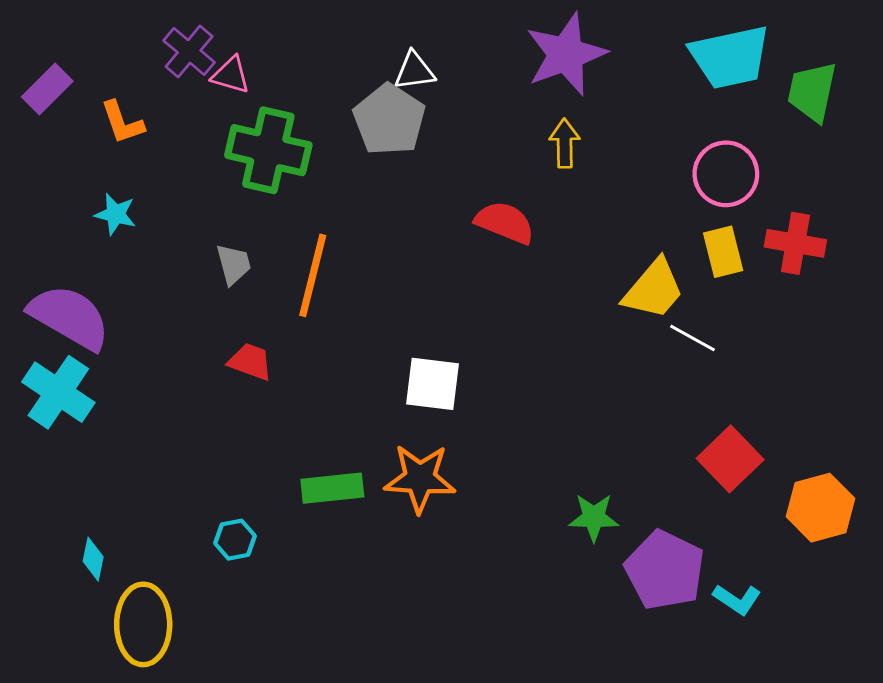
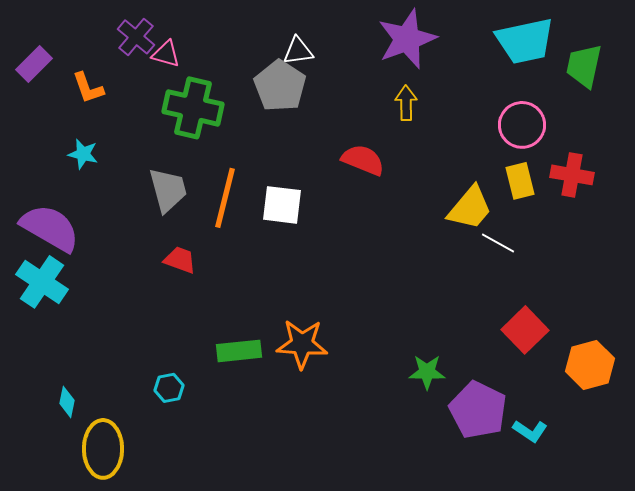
gray trapezoid: (234, 264) -> (168, 190), size x1.5
white square: (432, 384) -> (282, 205), moved

